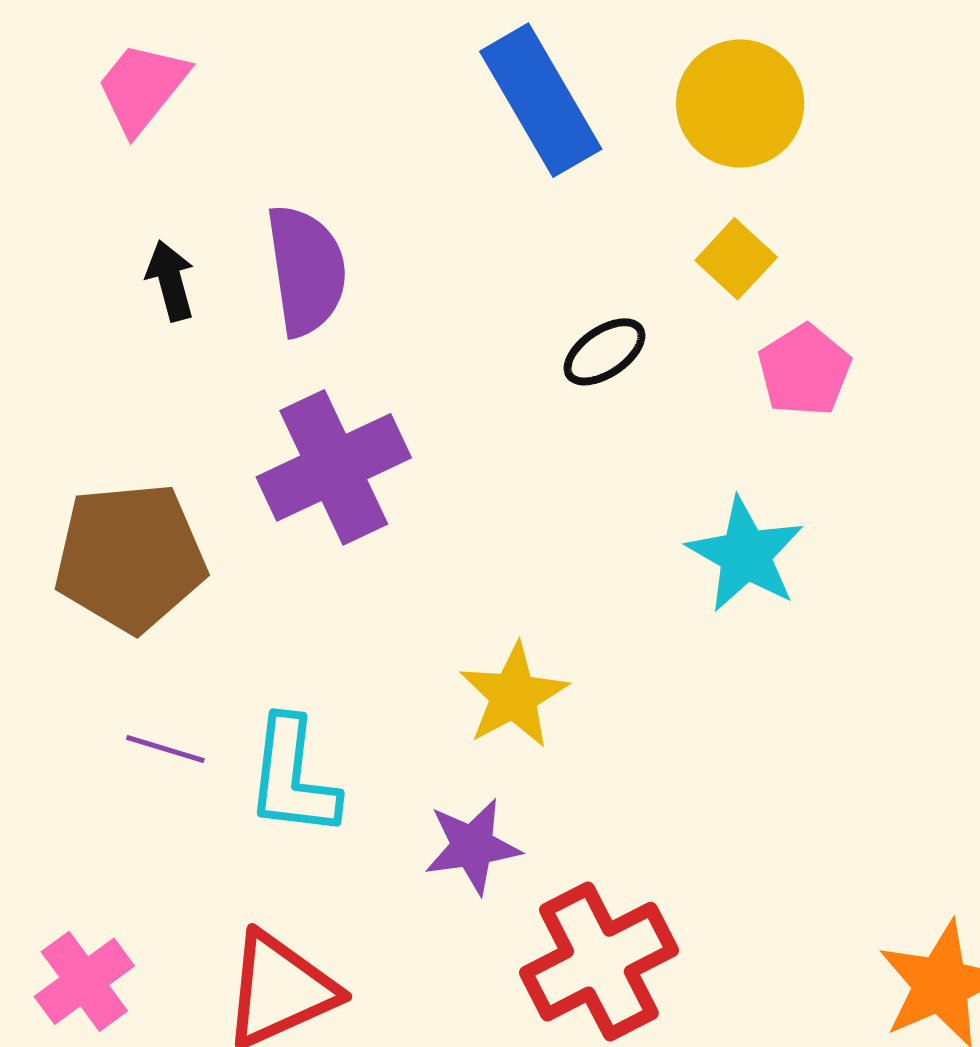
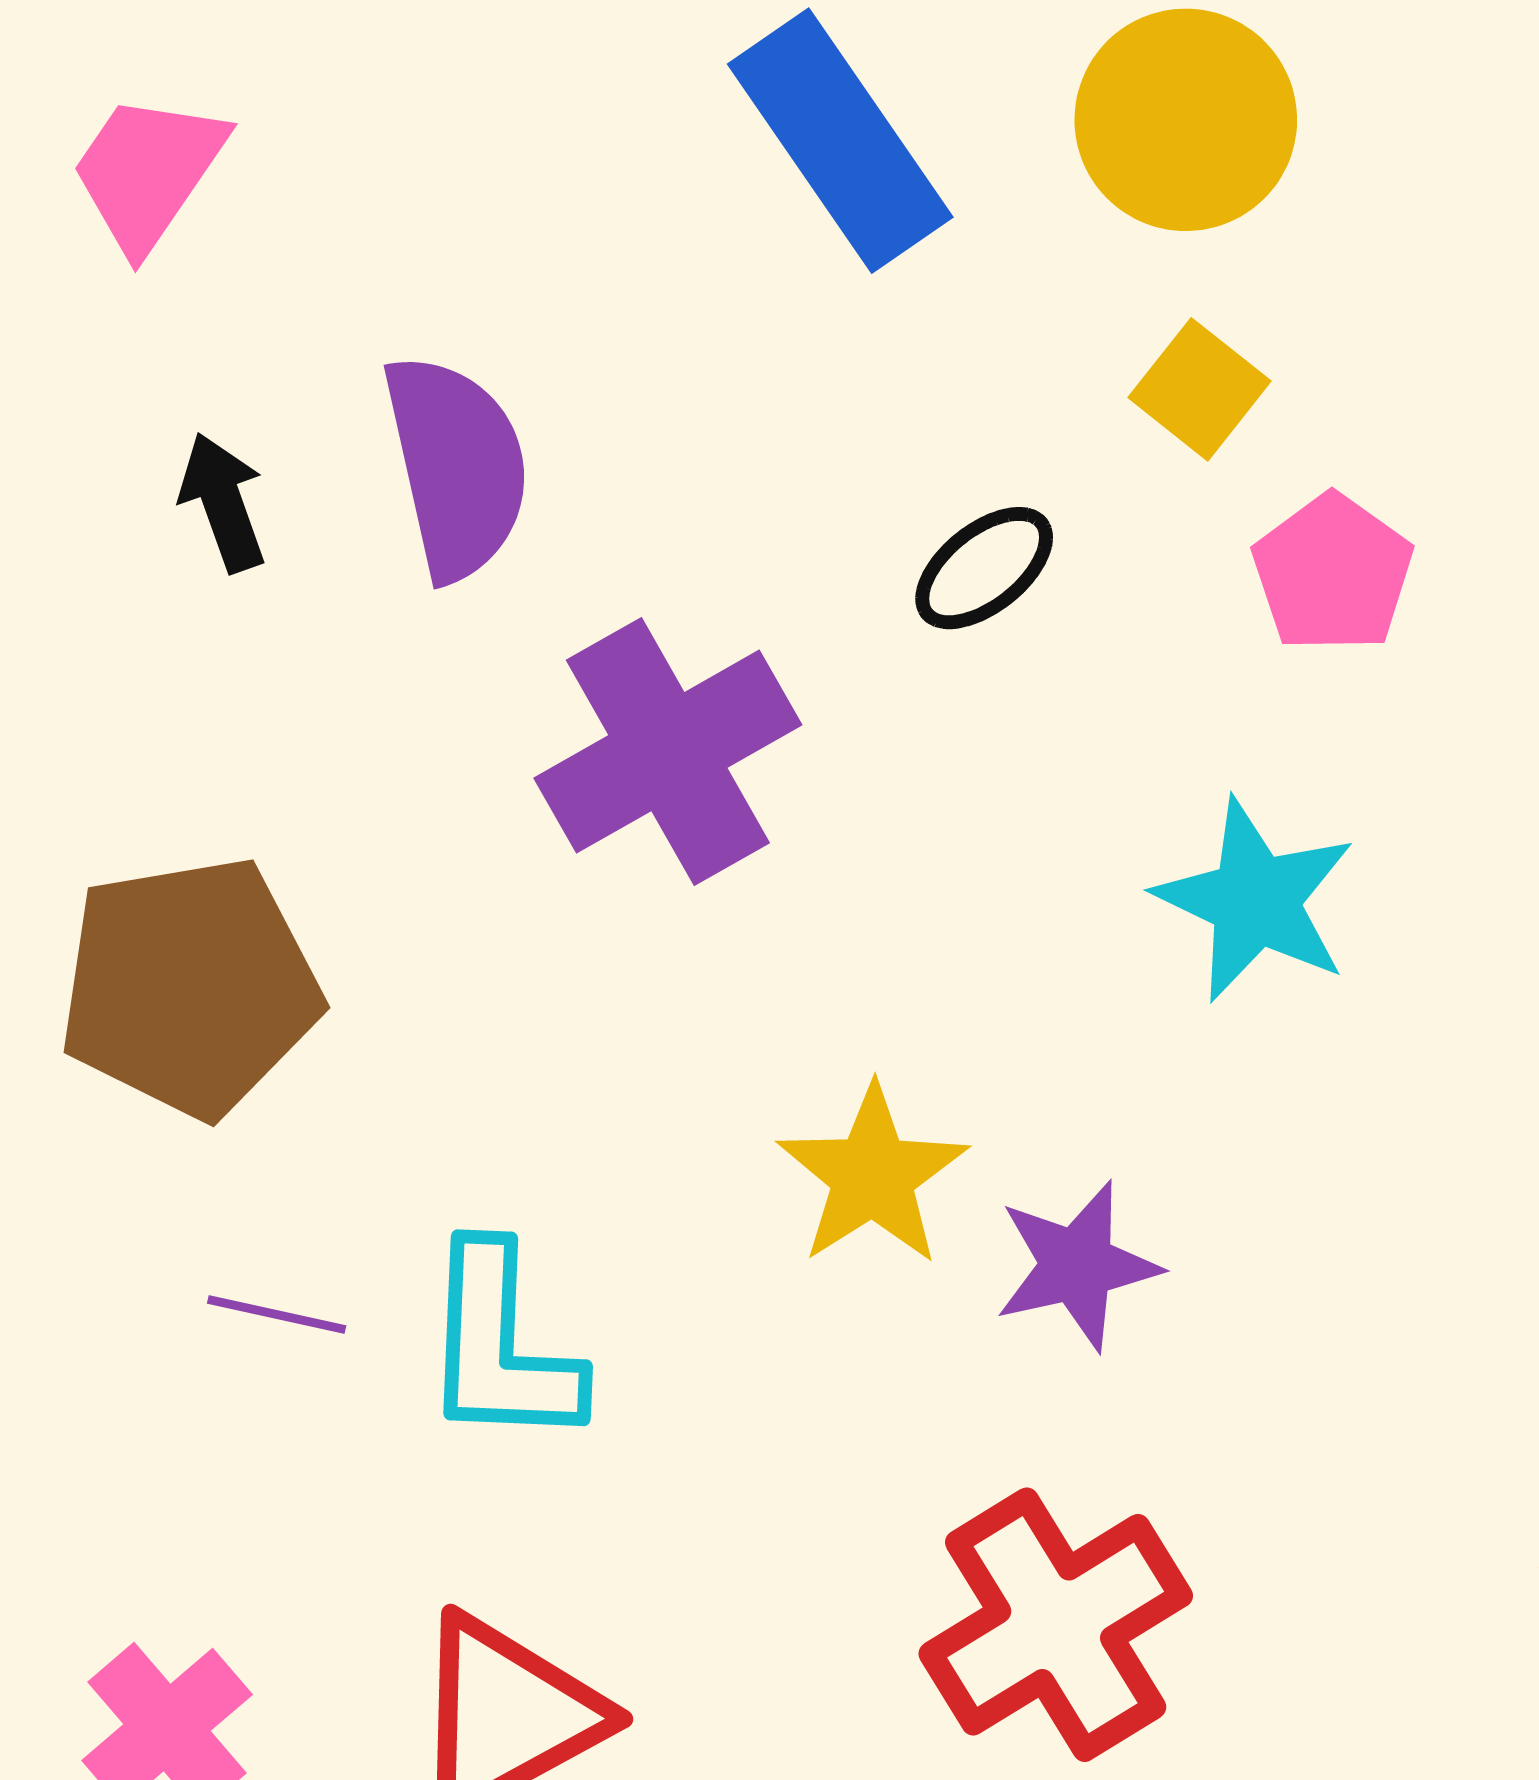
purple cross: (334, 467) -> (668, 752), moved
purple star: (472, 846) -> (1077, 1266), moved

